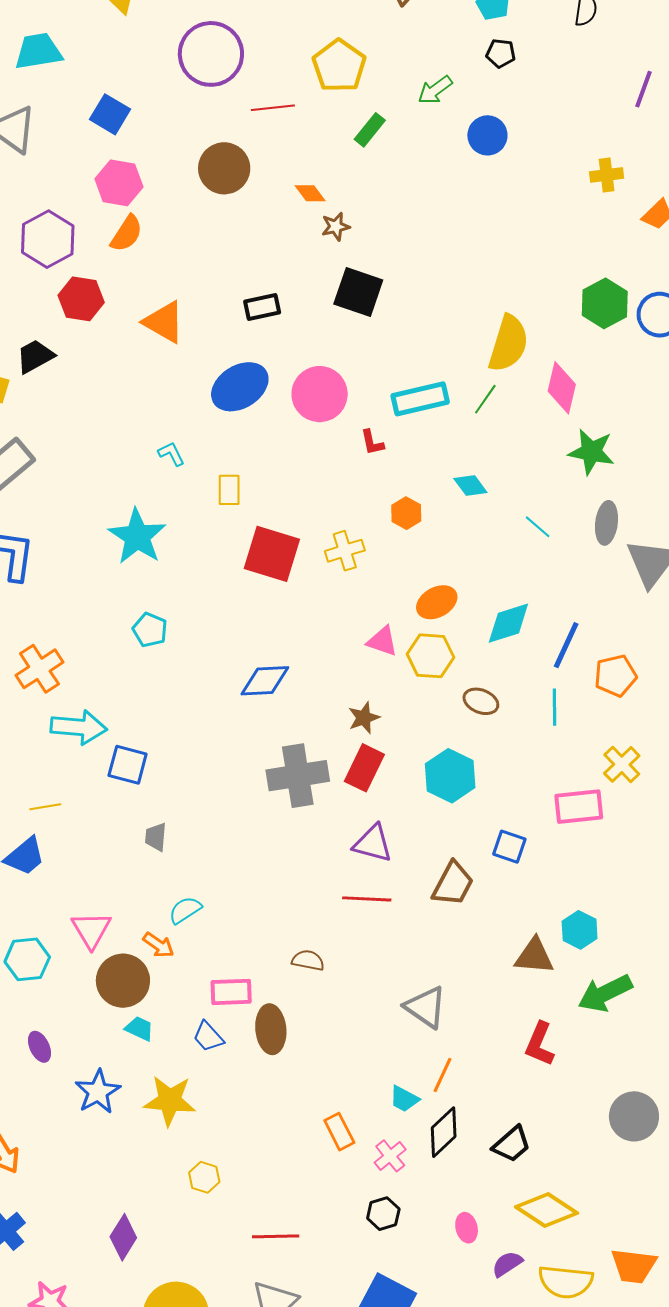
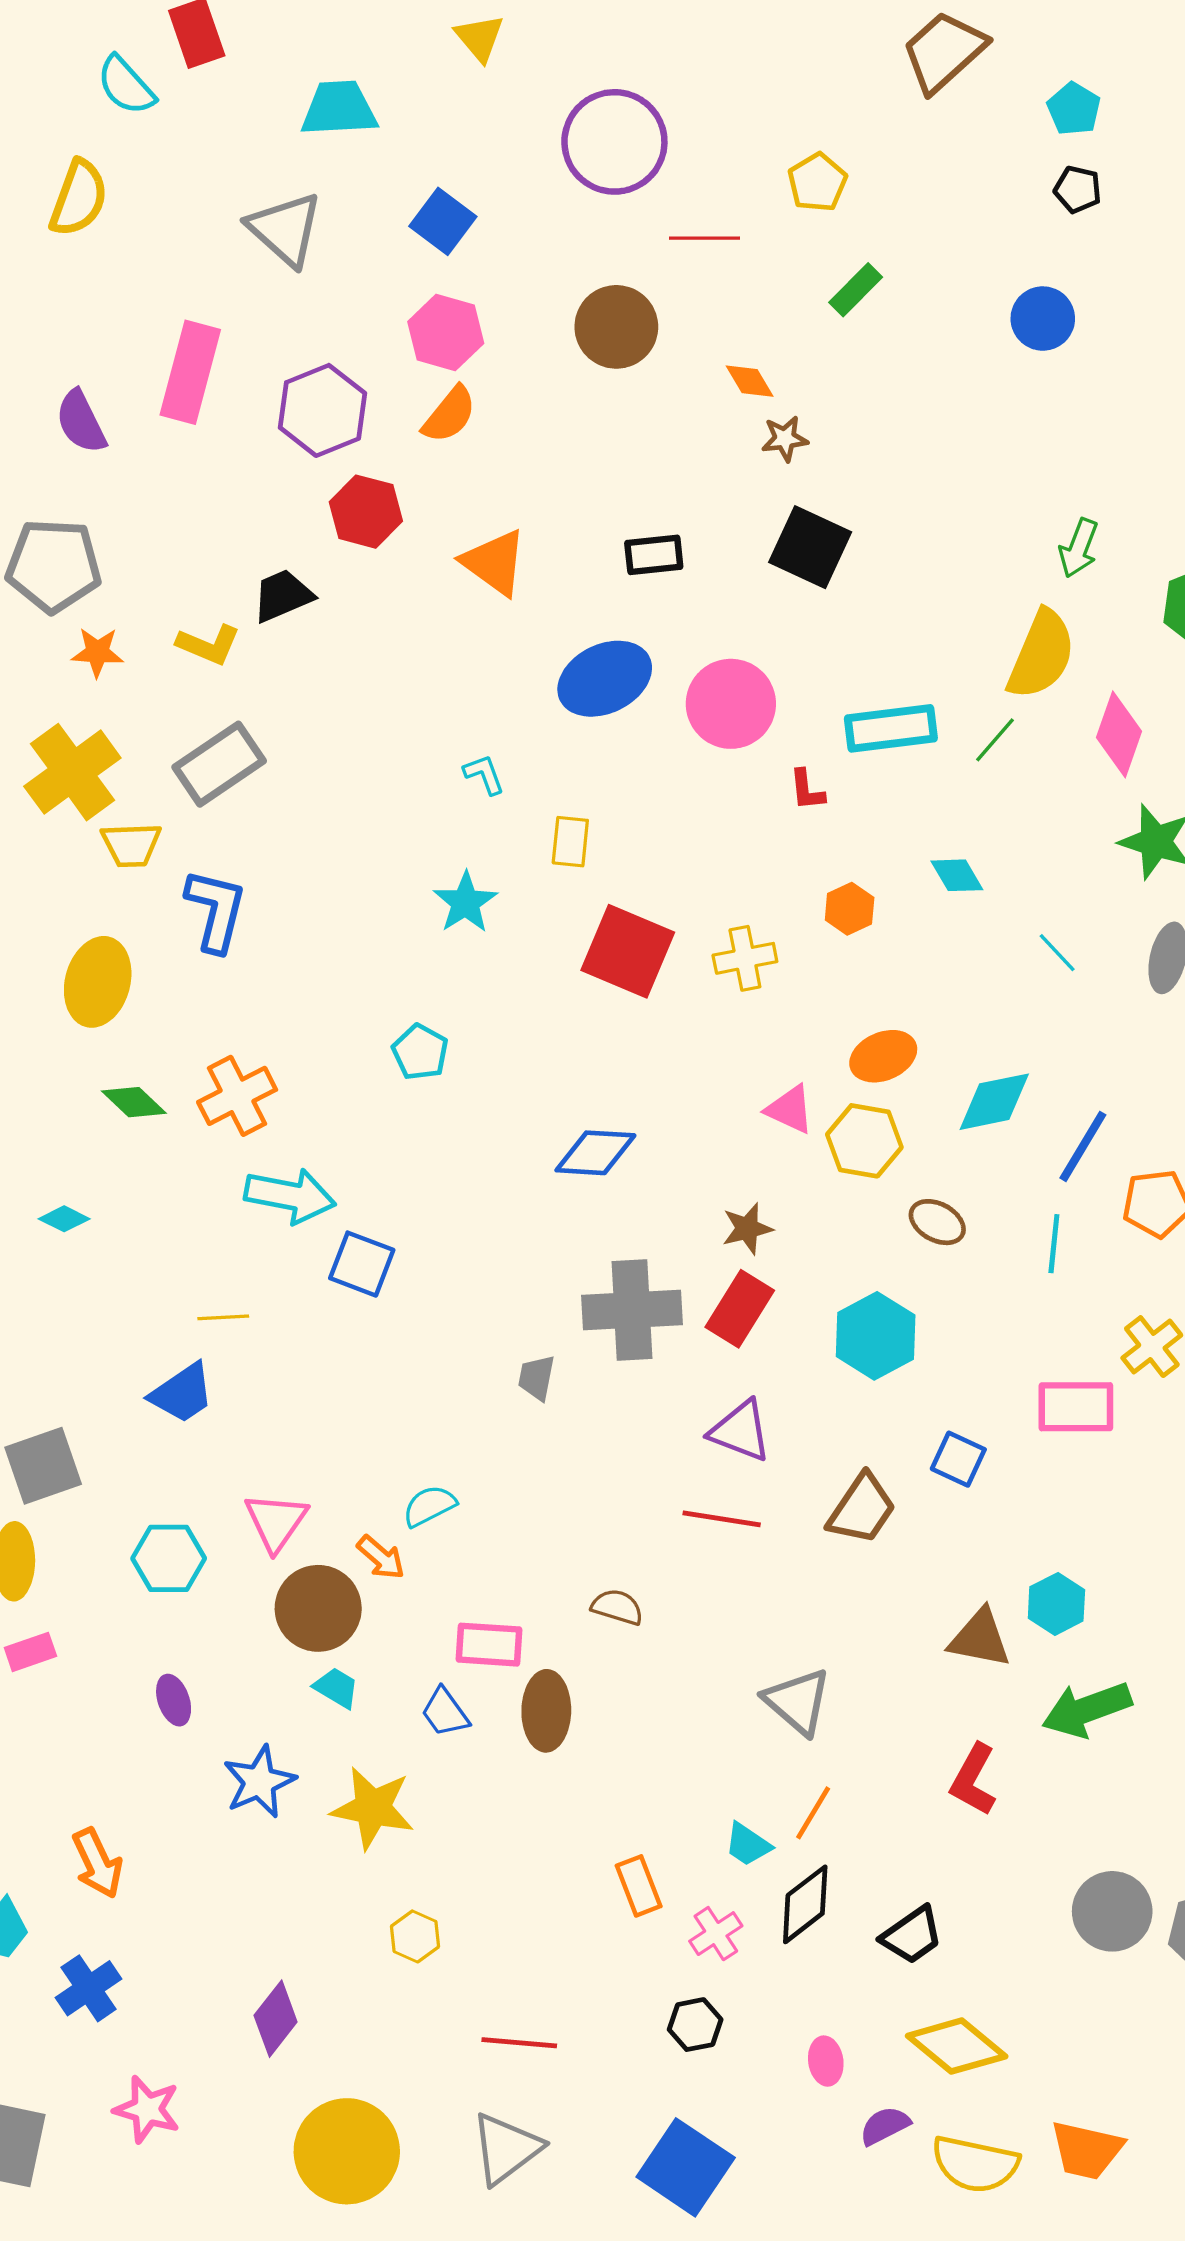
yellow pentagon: (339, 66) -> (817, 182), size x0.7
green arrow: (435, 90) -> (1079, 548), moved, turned -39
cyan star: (137, 536) -> (465, 902), moved, size x0.7
gray trapezoid: (156, 837) -> (536, 1378), moved

